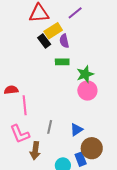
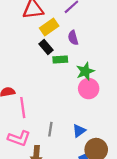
black rectangle: (44, 41) -> (46, 47), moved
purple semicircle: (64, 41) -> (73, 38), moved
pink L-shape: (20, 134) -> (19, 138), turned -45

